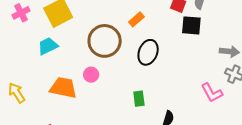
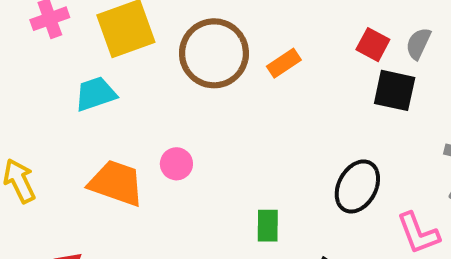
brown circle: (105, 41) -> (214, 53), moved
black ellipse: (148, 52) -> (357, 186), moved

